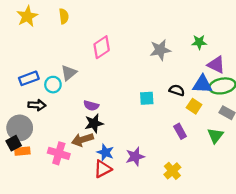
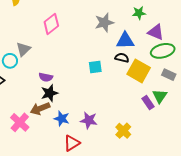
blue triangle: (202, 84) -> (125, 41), moved
yellow square: (194, 106) -> (139, 71), size x1.6
purple rectangle: (180, 131) -> (148, 103), moved
pink cross: (59, 153) -> (20, 122), turned 30
purple star: (135, 157) -> (89, 120), turned 30
red triangle: (103, 169) -> (72, 143), moved

